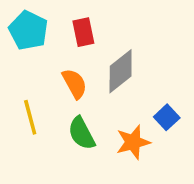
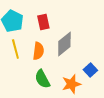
orange semicircle: (74, 84) -> (38, 51), turned 36
yellow line: (30, 117) -> (15, 49), moved

